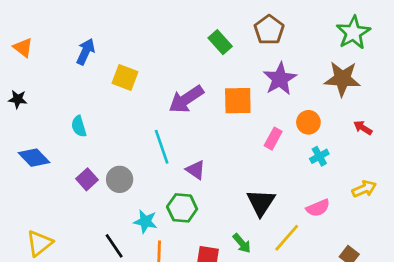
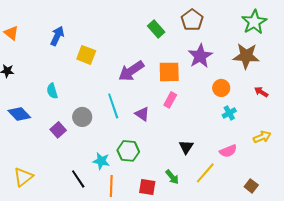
pink rectangle: (273, 139) -> (170, 100), moved
purple triangle: (196, 170) -> (142, 114), moved
gray circle: (120, 179) -> (82, 117), moved
black triangle: (261, 202) -> (186, 147), size x0.7

